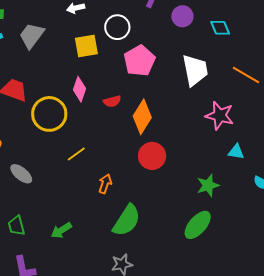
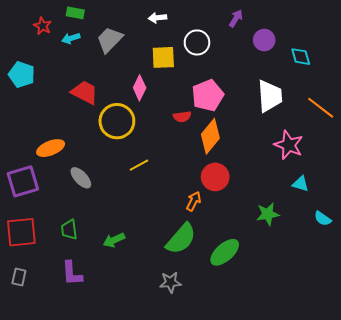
pink pentagon: (140, 61) -> (208, 95), moved
pink diamond: (79, 89) -> (140, 88), moved
orange arrow: (105, 184) -> (194, 201), moved
green ellipse: (198, 225) -> (225, 252), moved

